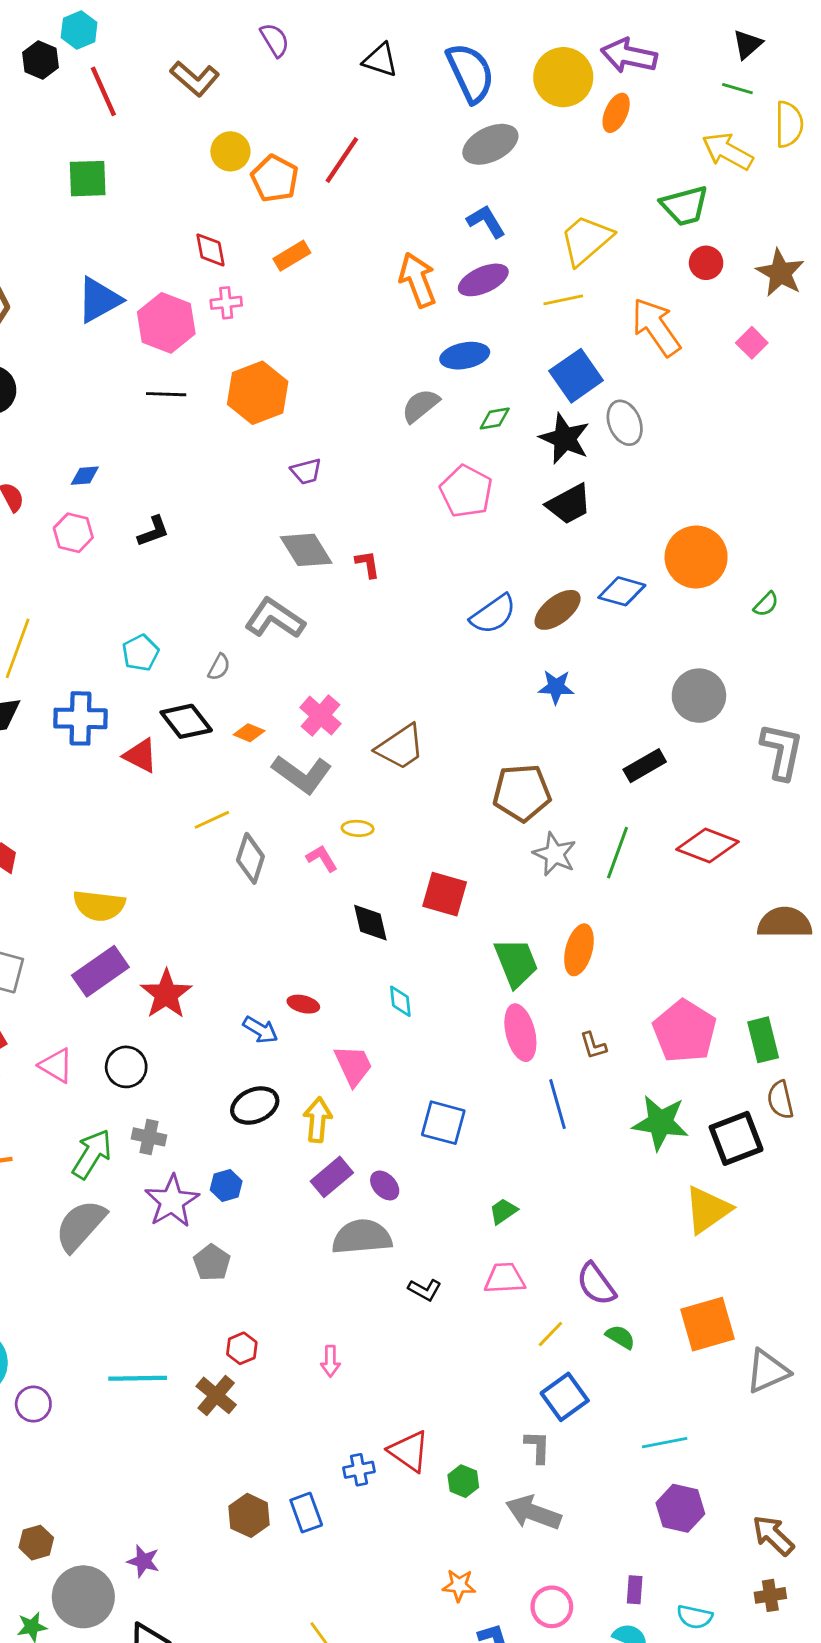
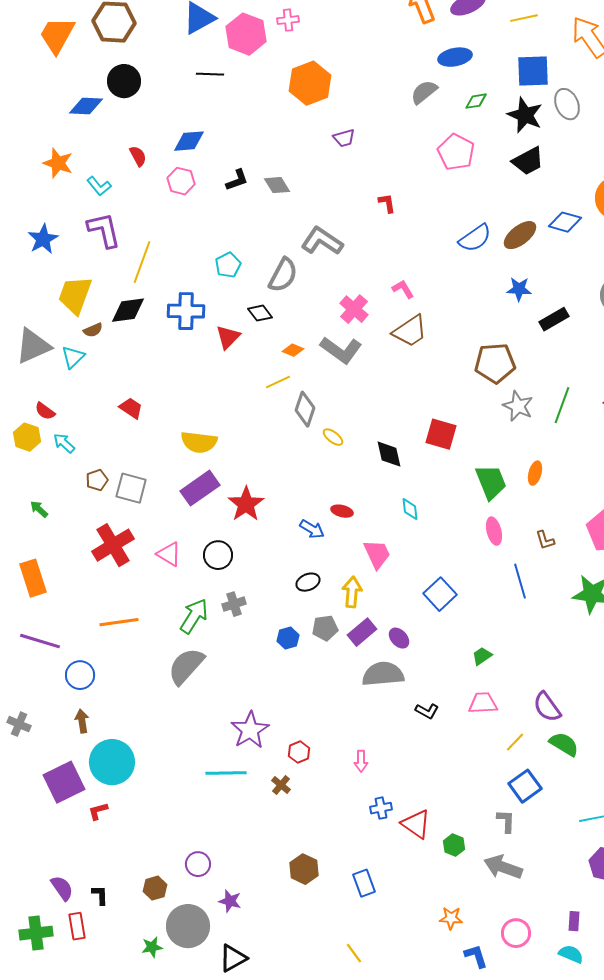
blue square: (576, 376) -> (533, 71), turned 33
black line: (166, 394) -> (210, 74), moved
blue diamond: (85, 476) -> (189, 141), size x1.5
gray diamond: (306, 550) -> (277, 185), moved, size x0.7
gray semicircle: (219, 667) -> (283, 275), size x1.8
black diamond: (186, 721) -> (260, 313), size x0.7
orange diamond: (249, 733) -> (293, 350), moved
red triangle: (140, 756) -> (228, 337), turned 48
black rectangle: (645, 766) -> (554, 319), moved
yellow ellipse: (358, 828) -> (333, 437), moved, turned 35
pink L-shape: (322, 858) -> (403, 289), moved
orange ellipse: (579, 950) -> (535, 473), size x0.7
pink ellipse: (520, 1033) -> (494, 531), size x0.7
black ellipse: (255, 1106) -> (308, 582), size x0.7
blue square: (443, 1123) -> (440, 594), turned 32
gray cross: (149, 1137) -> (234, 604), turned -30
purple star: (172, 1201) -> (250, 730), moved
gray pentagon: (212, 1263) -> (325, 628), moved, turned 30
green semicircle: (620, 1337) -> (564, 744), size x1.4
brown cross: (216, 1395) -> (281, 785), size x0.7
purple circle: (33, 1404) -> (198, 864), moved
blue cross: (359, 1470) -> (381, 808), moved
blue rectangle: (306, 1513) -> (364, 883), moved

